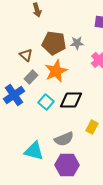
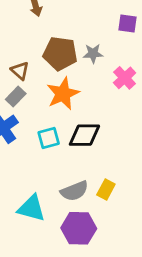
gray rectangle: (31, 77) -> (16, 96), moved
cyan square: (46, 102) -> (49, 138), turned 35
yellow rectangle: (92, 127) -> (106, 190), moved

